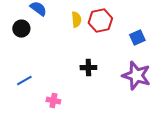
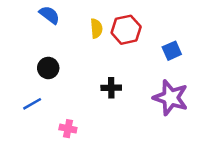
black circle: (21, 29) -> (48, 68), moved

